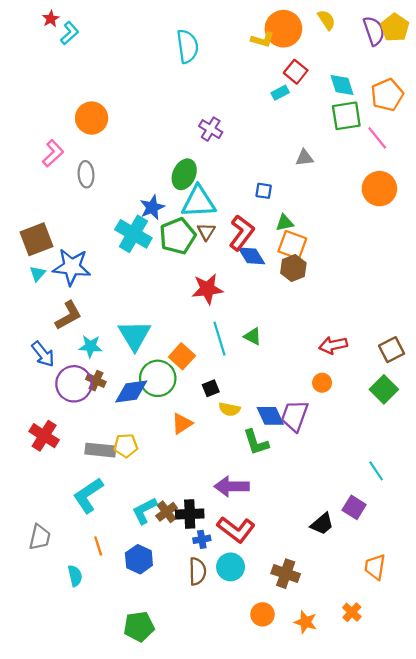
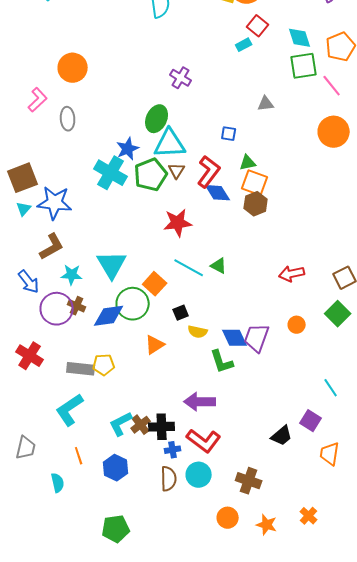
cyan line: (219, 339) -> (189, 268), turned -44
orange circle: (322, 383) -> (297, 325), moved
orange trapezoid: (375, 567) -> (330, 454), moved

